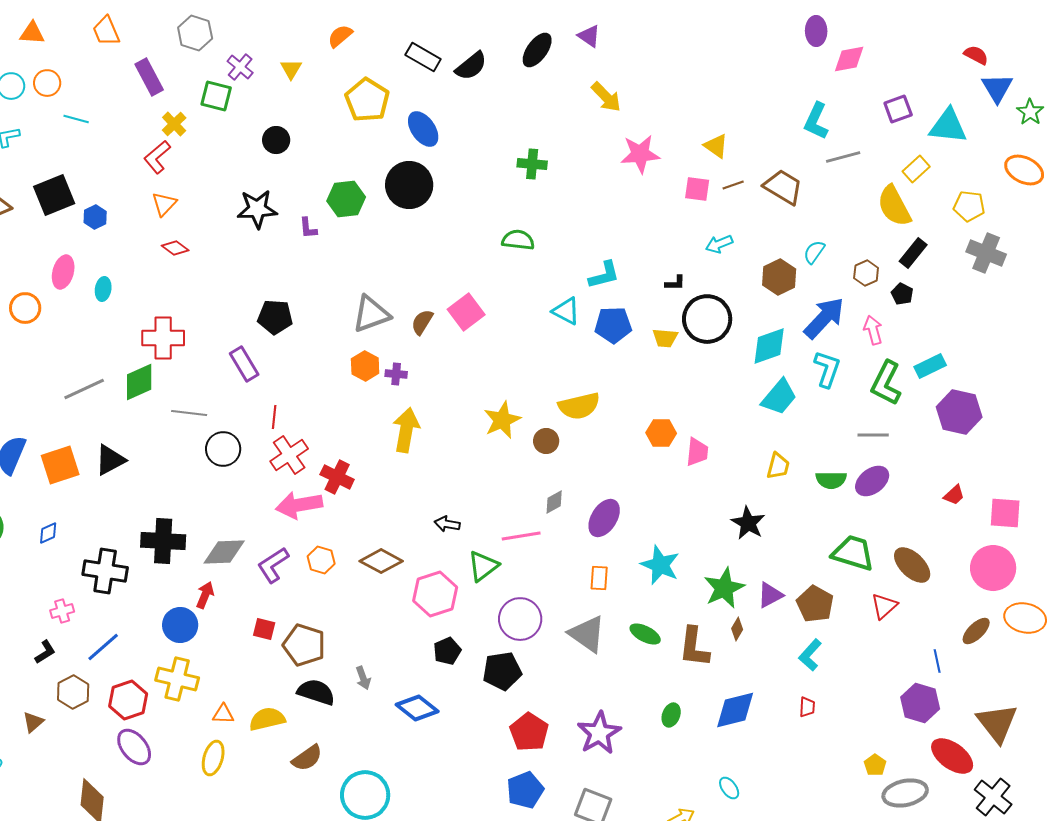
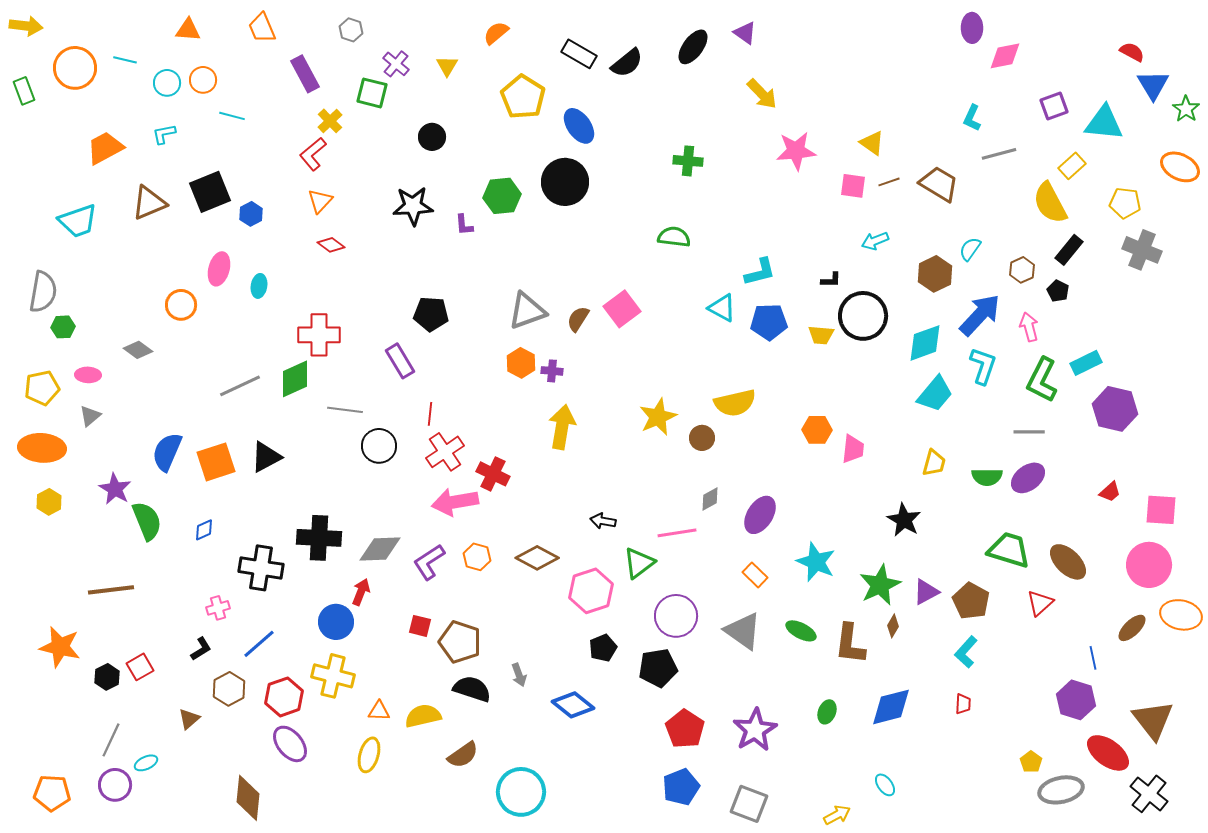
gray hexagon: (195, 33) -> (351, 30), size x0.7
cyan L-shape: (816, 121) -> (972, 118), size x0.7
orange rectangle: (599, 578) -> (755, 575), turned -50

